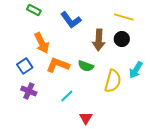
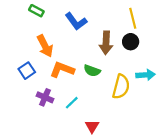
yellow line: (124, 17) -> (133, 18), turned 60
cyan arrow: (136, 70) -> (146, 75), turned -126
purple cross: (29, 91) -> (45, 97), moved

